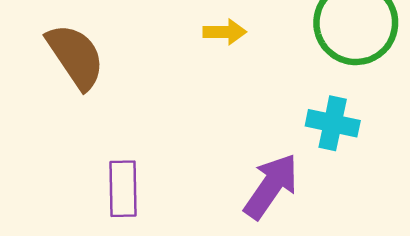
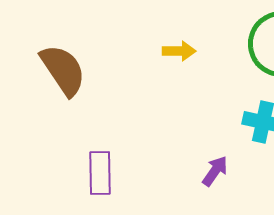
purple arrow: (271, 186) -> (215, 171), size x0.6

